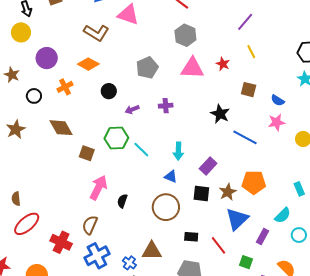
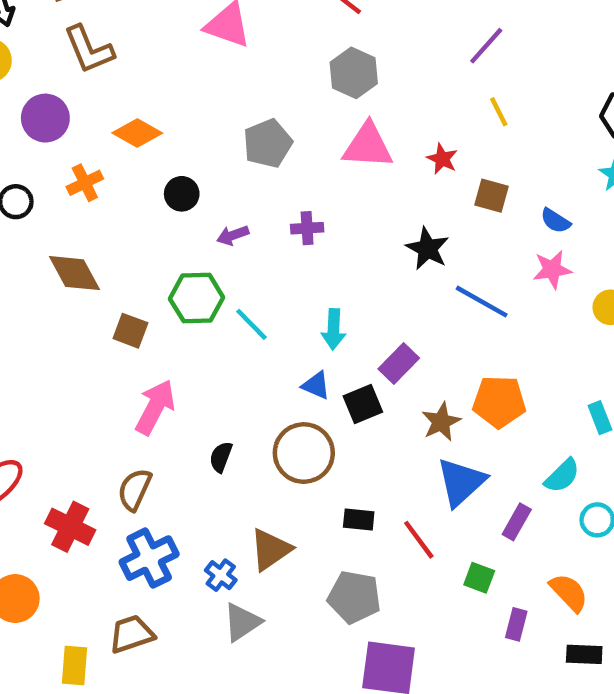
brown L-shape: (96, 33) -> (89, 49), moved, turned 35
red star: (223, 64) -> (442, 159), moved
black square: (201, 193) -> (363, 404), moved, turned -30
black semicircle: (122, 201) -> (221, 457), moved
brown triangle: (152, 251) -> (270, 550), turned -35

